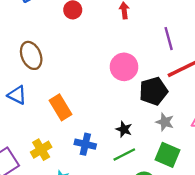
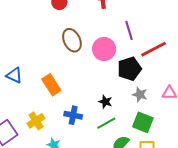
purple line: (169, 39) -> (129, 30), moved
brown ellipse: (31, 55) -> (72, 40), moved

